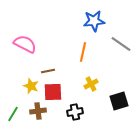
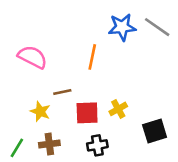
gray line: (121, 44) -> (157, 27), moved
orange line: (83, 52) -> (92, 57), moved
red square: (53, 92) -> (87, 113), moved

